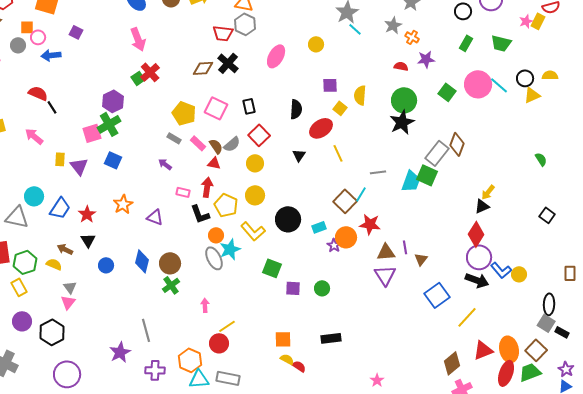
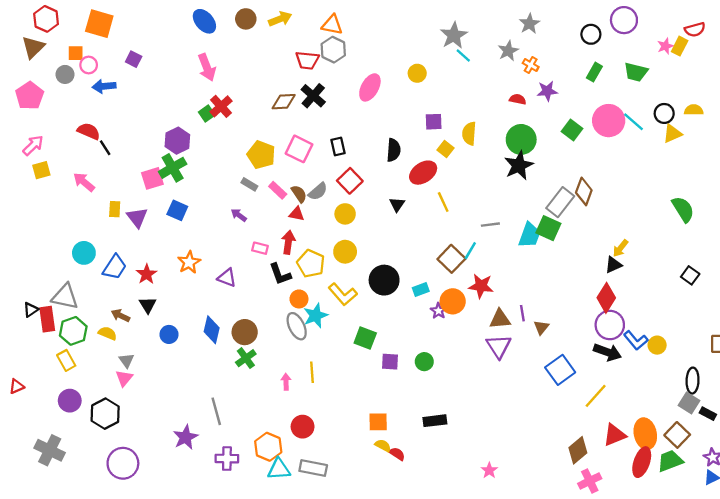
green semicircle: (541, 159) -> (683, 209), size x1.6
gray triangle: (17, 217) -> (65, 297), moved
yellow line: (227, 326) -> (312, 372), moved, turned -60

